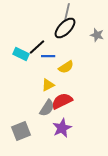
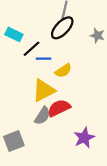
cyan rectangle: (21, 54) -> (14, 34), moved
yellow triangle: (48, 85) -> (44, 90), size x1.6
purple star: (62, 128) -> (84, 138), moved

